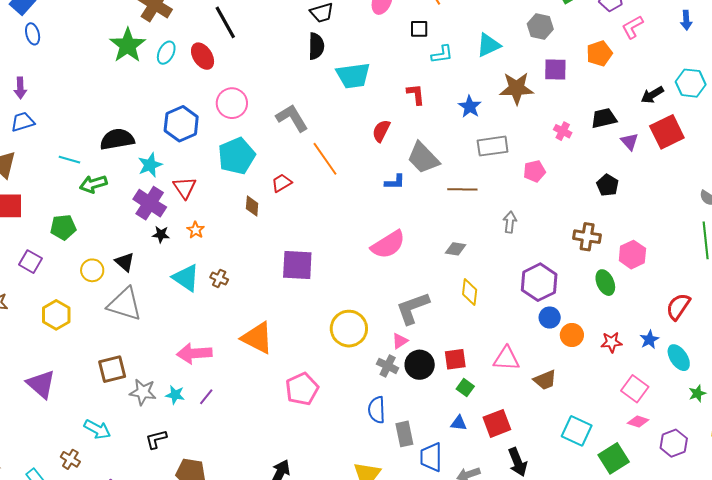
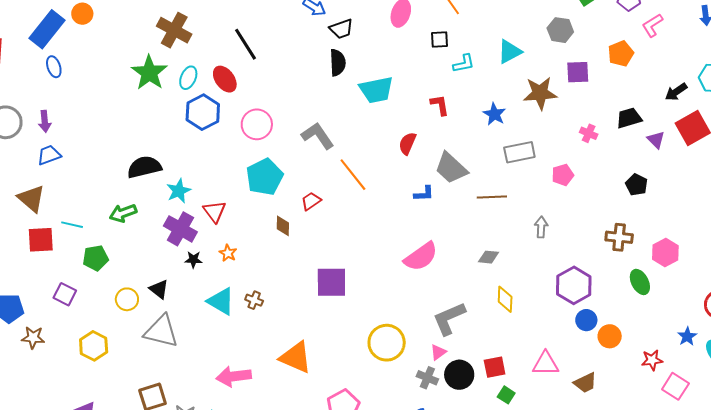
blue hexagon: (181, 124) -> (203, 112), moved
cyan line: (69, 160) -> (72, 225), moved
red star: (611, 342) -> (652, 360), moved

